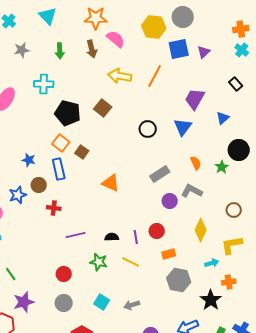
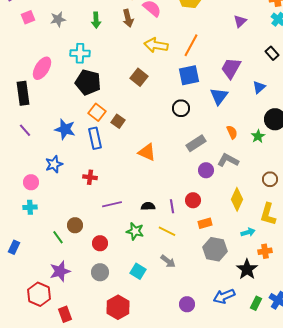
blue square: (179, 49) -> (189, 75), moved
black pentagon: (68, 113) -> (88, 82), moved
black circle: (148, 129) -> (181, 108), moved
blue star: (29, 160) -> (65, 129), size x1.5
brown circle: (39, 185) -> (75, 225), moved
yellow L-shape: (232, 245) -> (268, 214), turned -65
green line: (11, 274) -> (58, 237), moved
gray arrow: (132, 305) -> (168, 261), moved, turned -126

